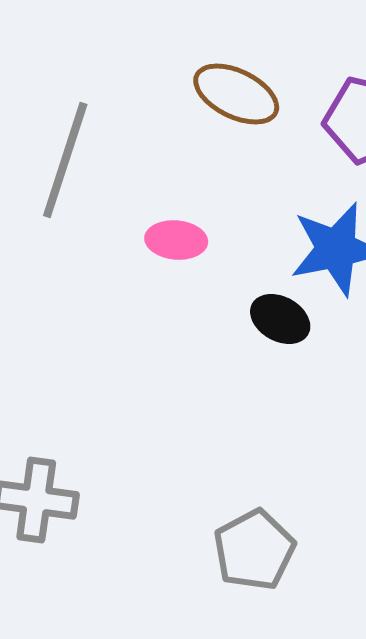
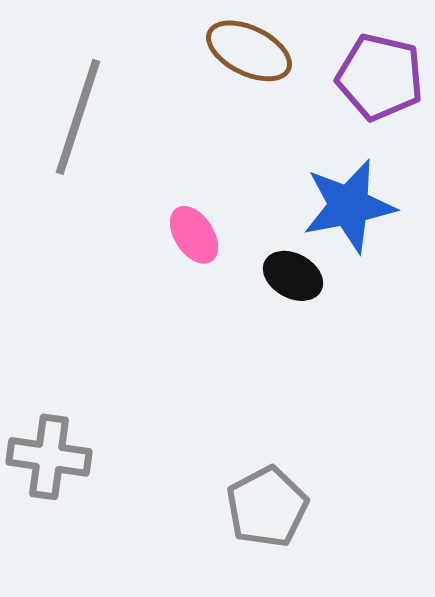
pink ellipse: (176, 240) -> (194, 235), moved, turned 52

